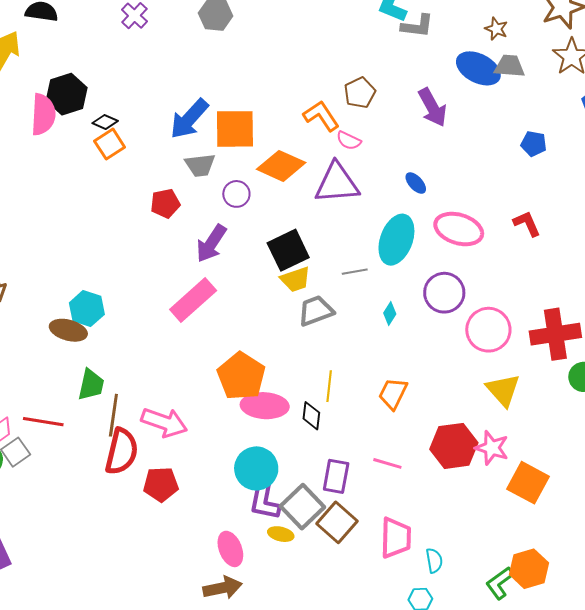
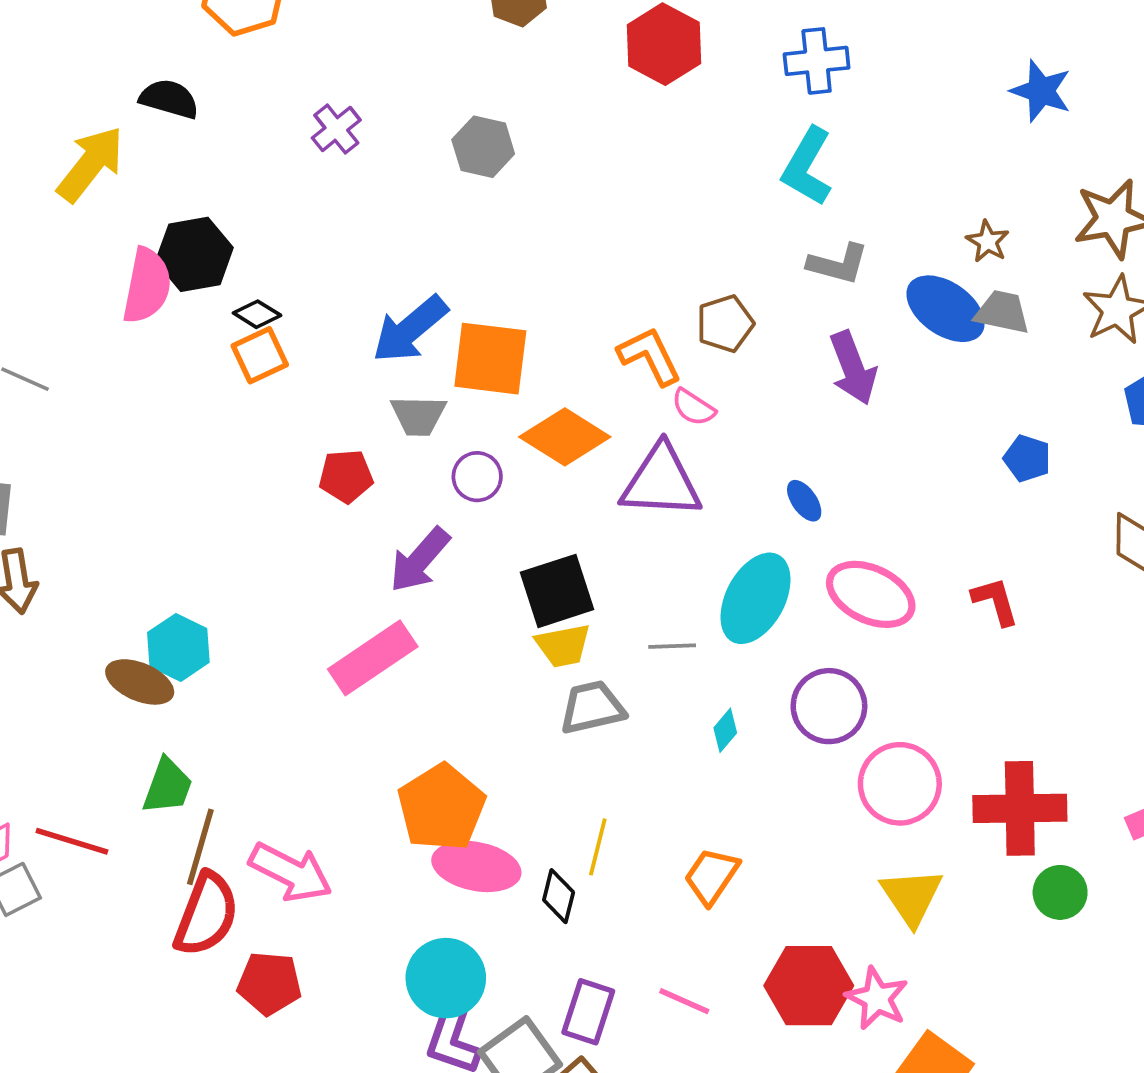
gray L-shape: (417, 26) -> (838, 264), moved

